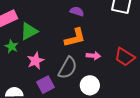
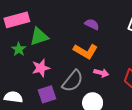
orange L-shape: (75, 38) -> (85, 51), turned 35

